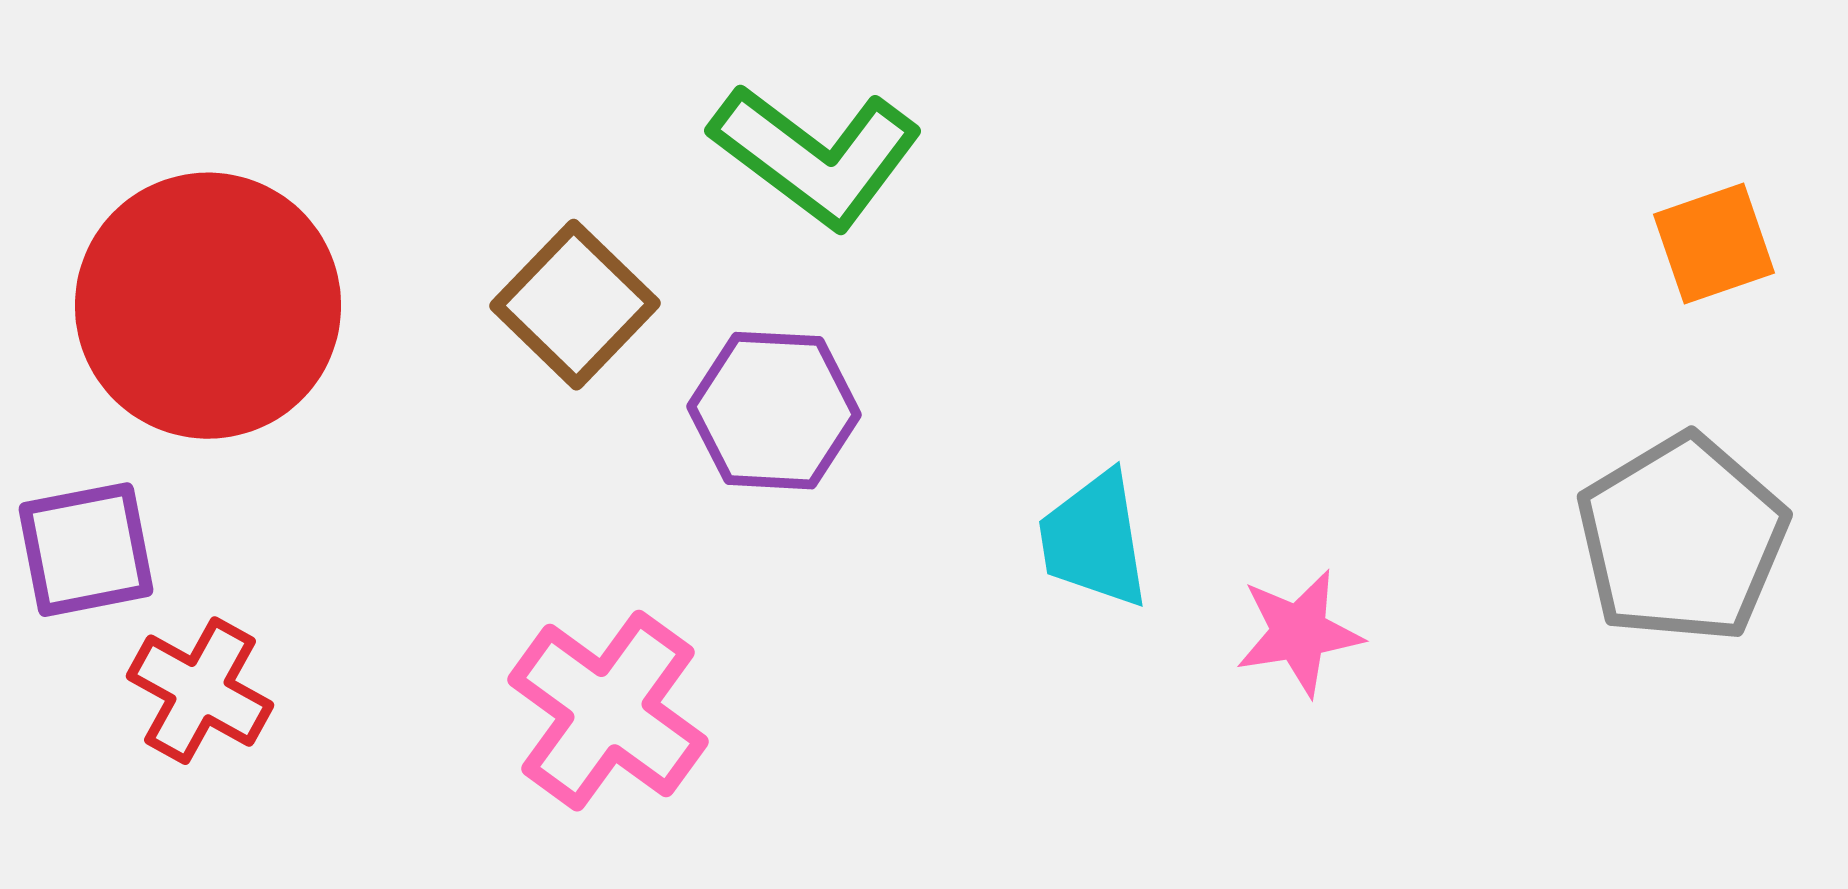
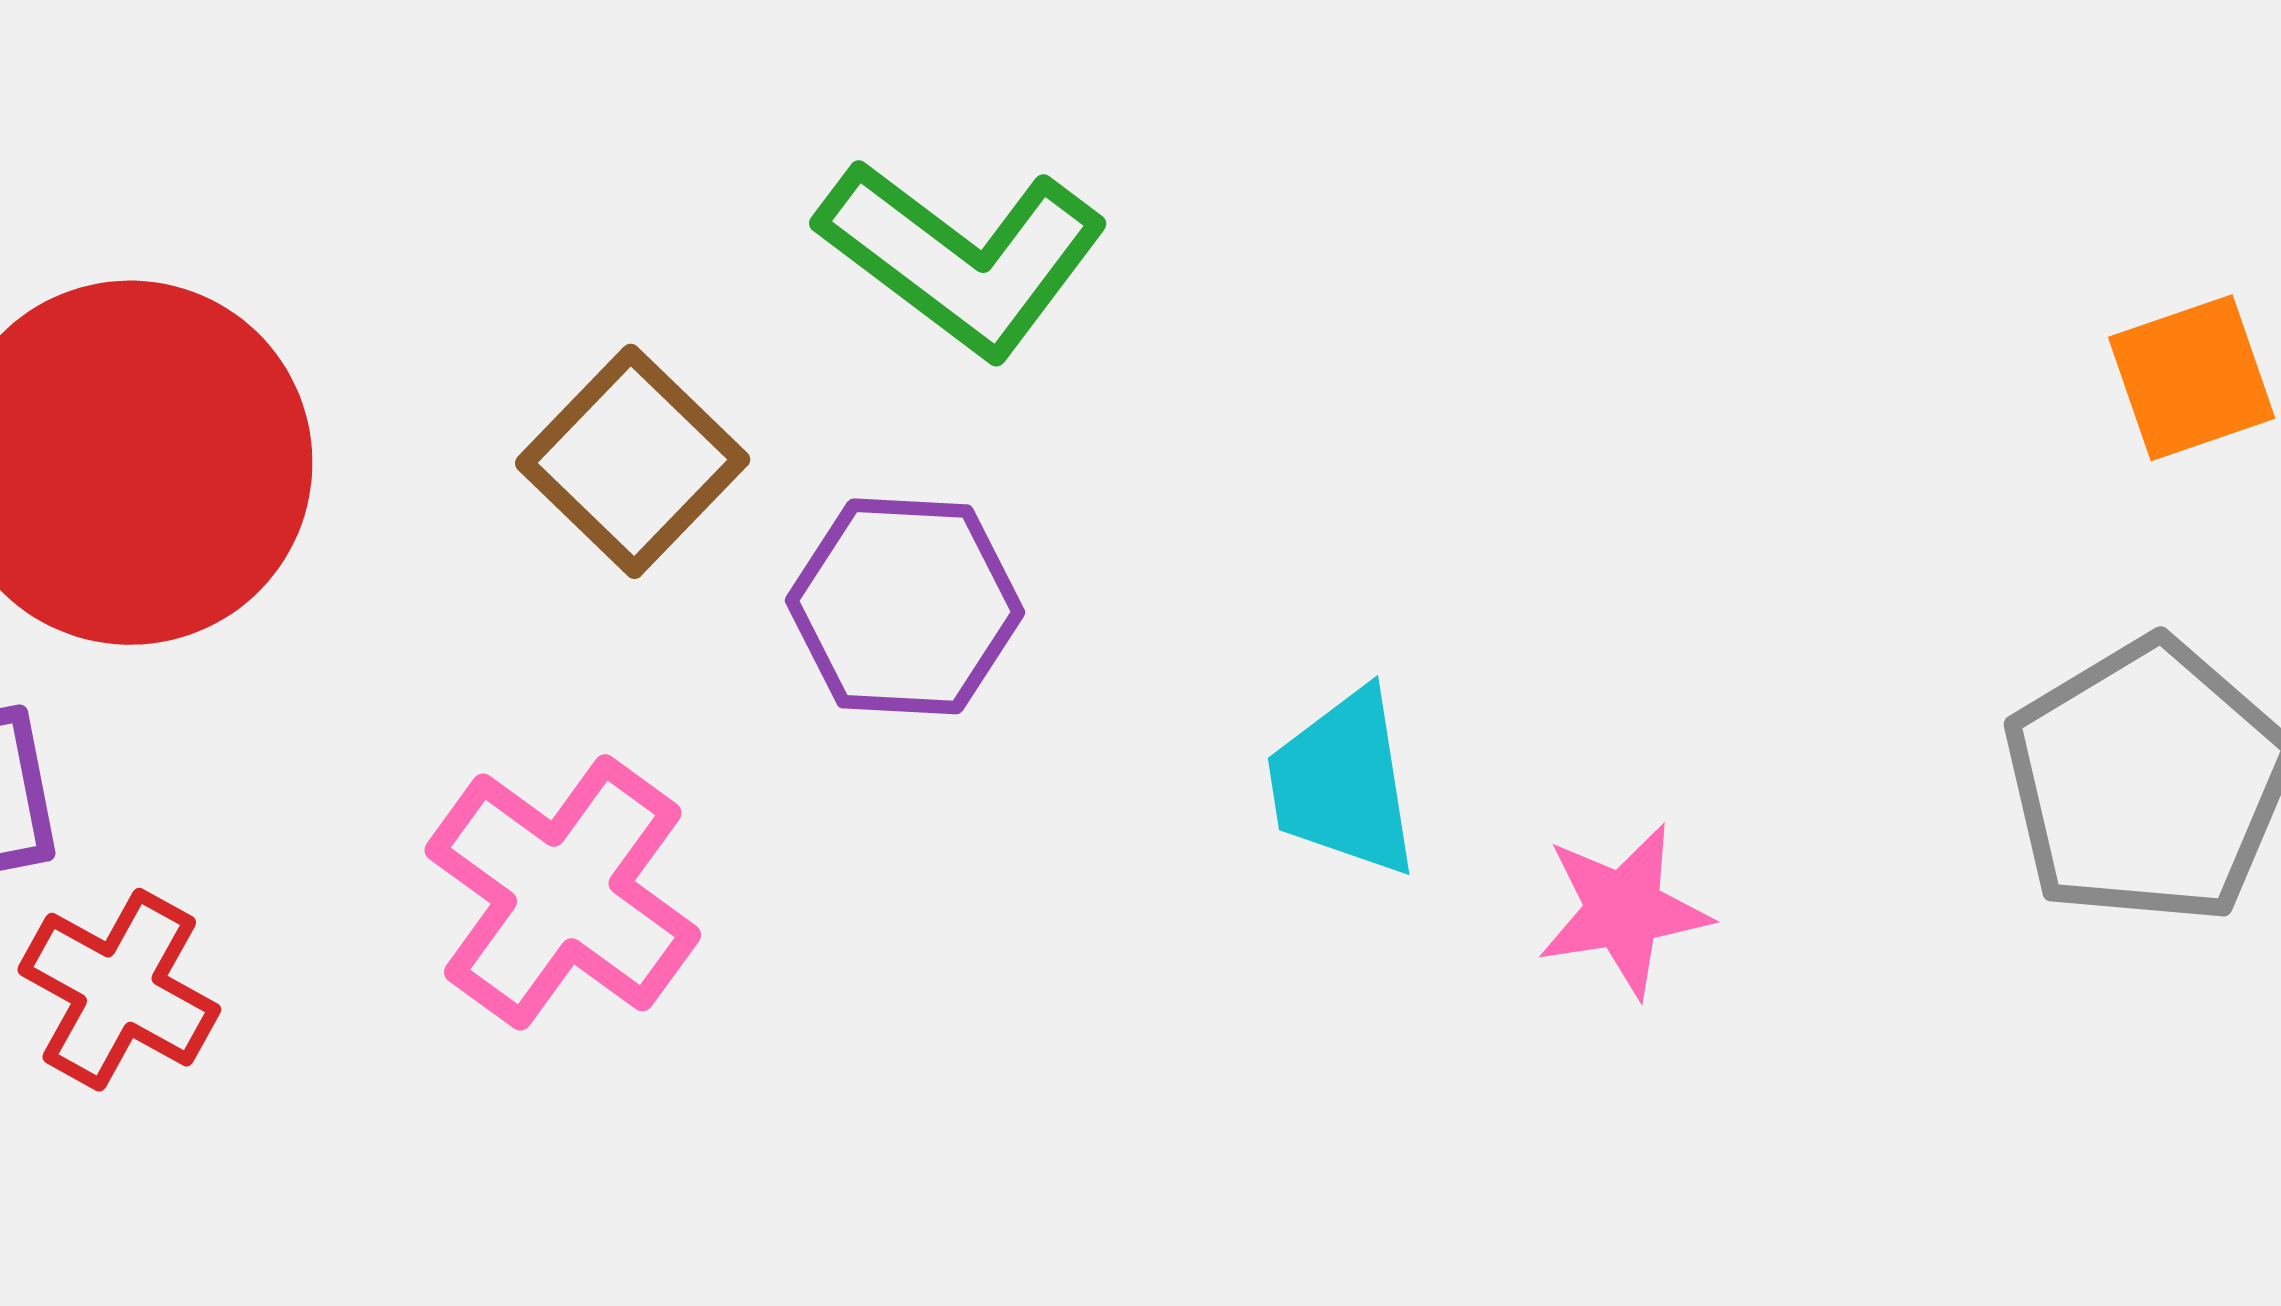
pink cross: (608, 711) -> (563, 892), moved

